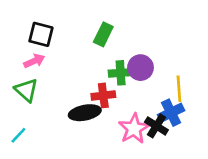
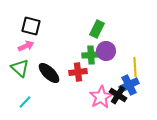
green rectangle: (103, 34) -> (97, 29), moved
black ellipse: (85, 113) -> (49, 73), moved, turned 55
cyan line: (18, 135) -> (25, 102), moved

